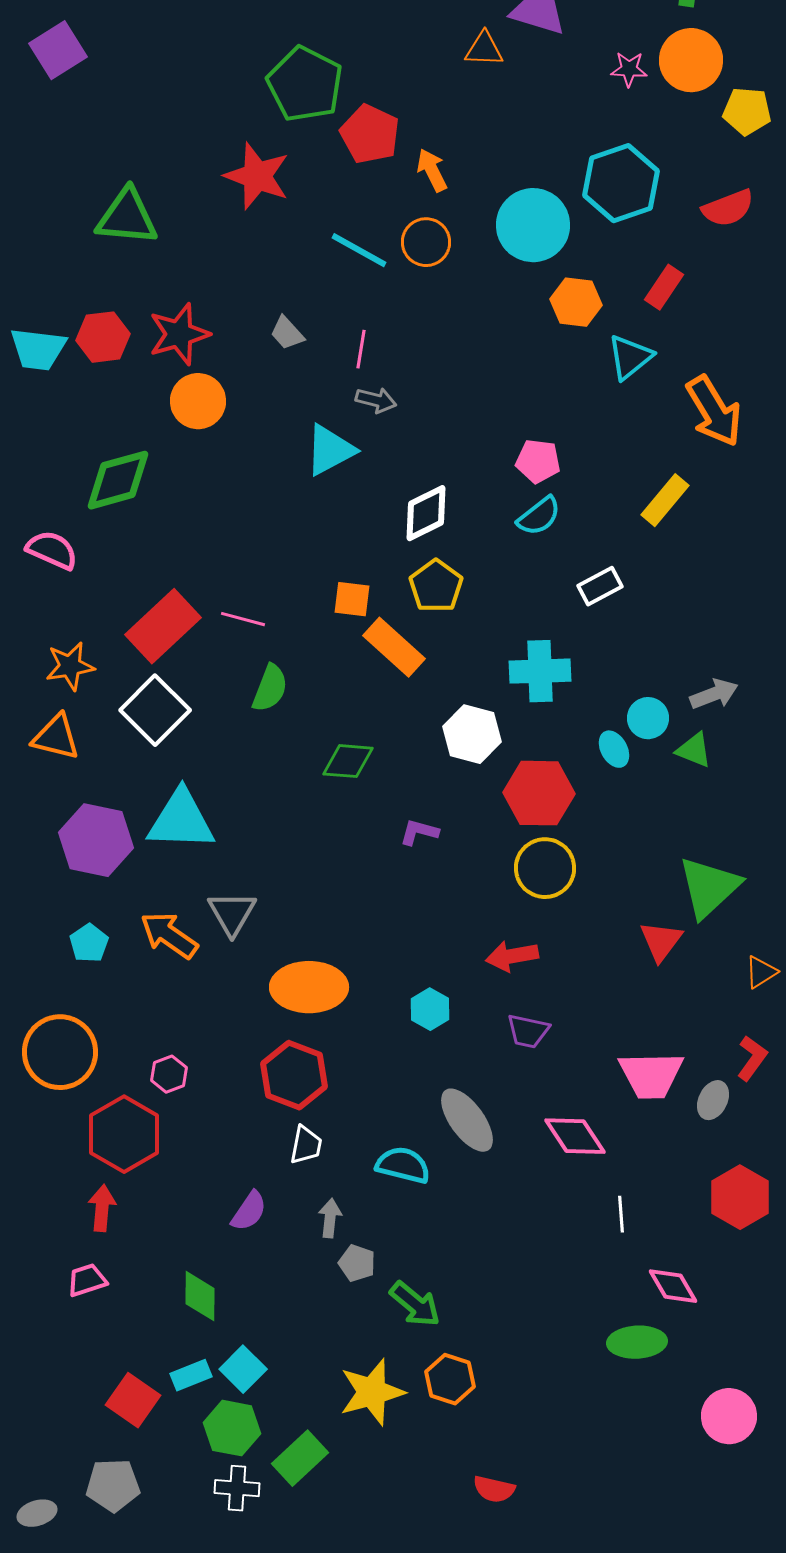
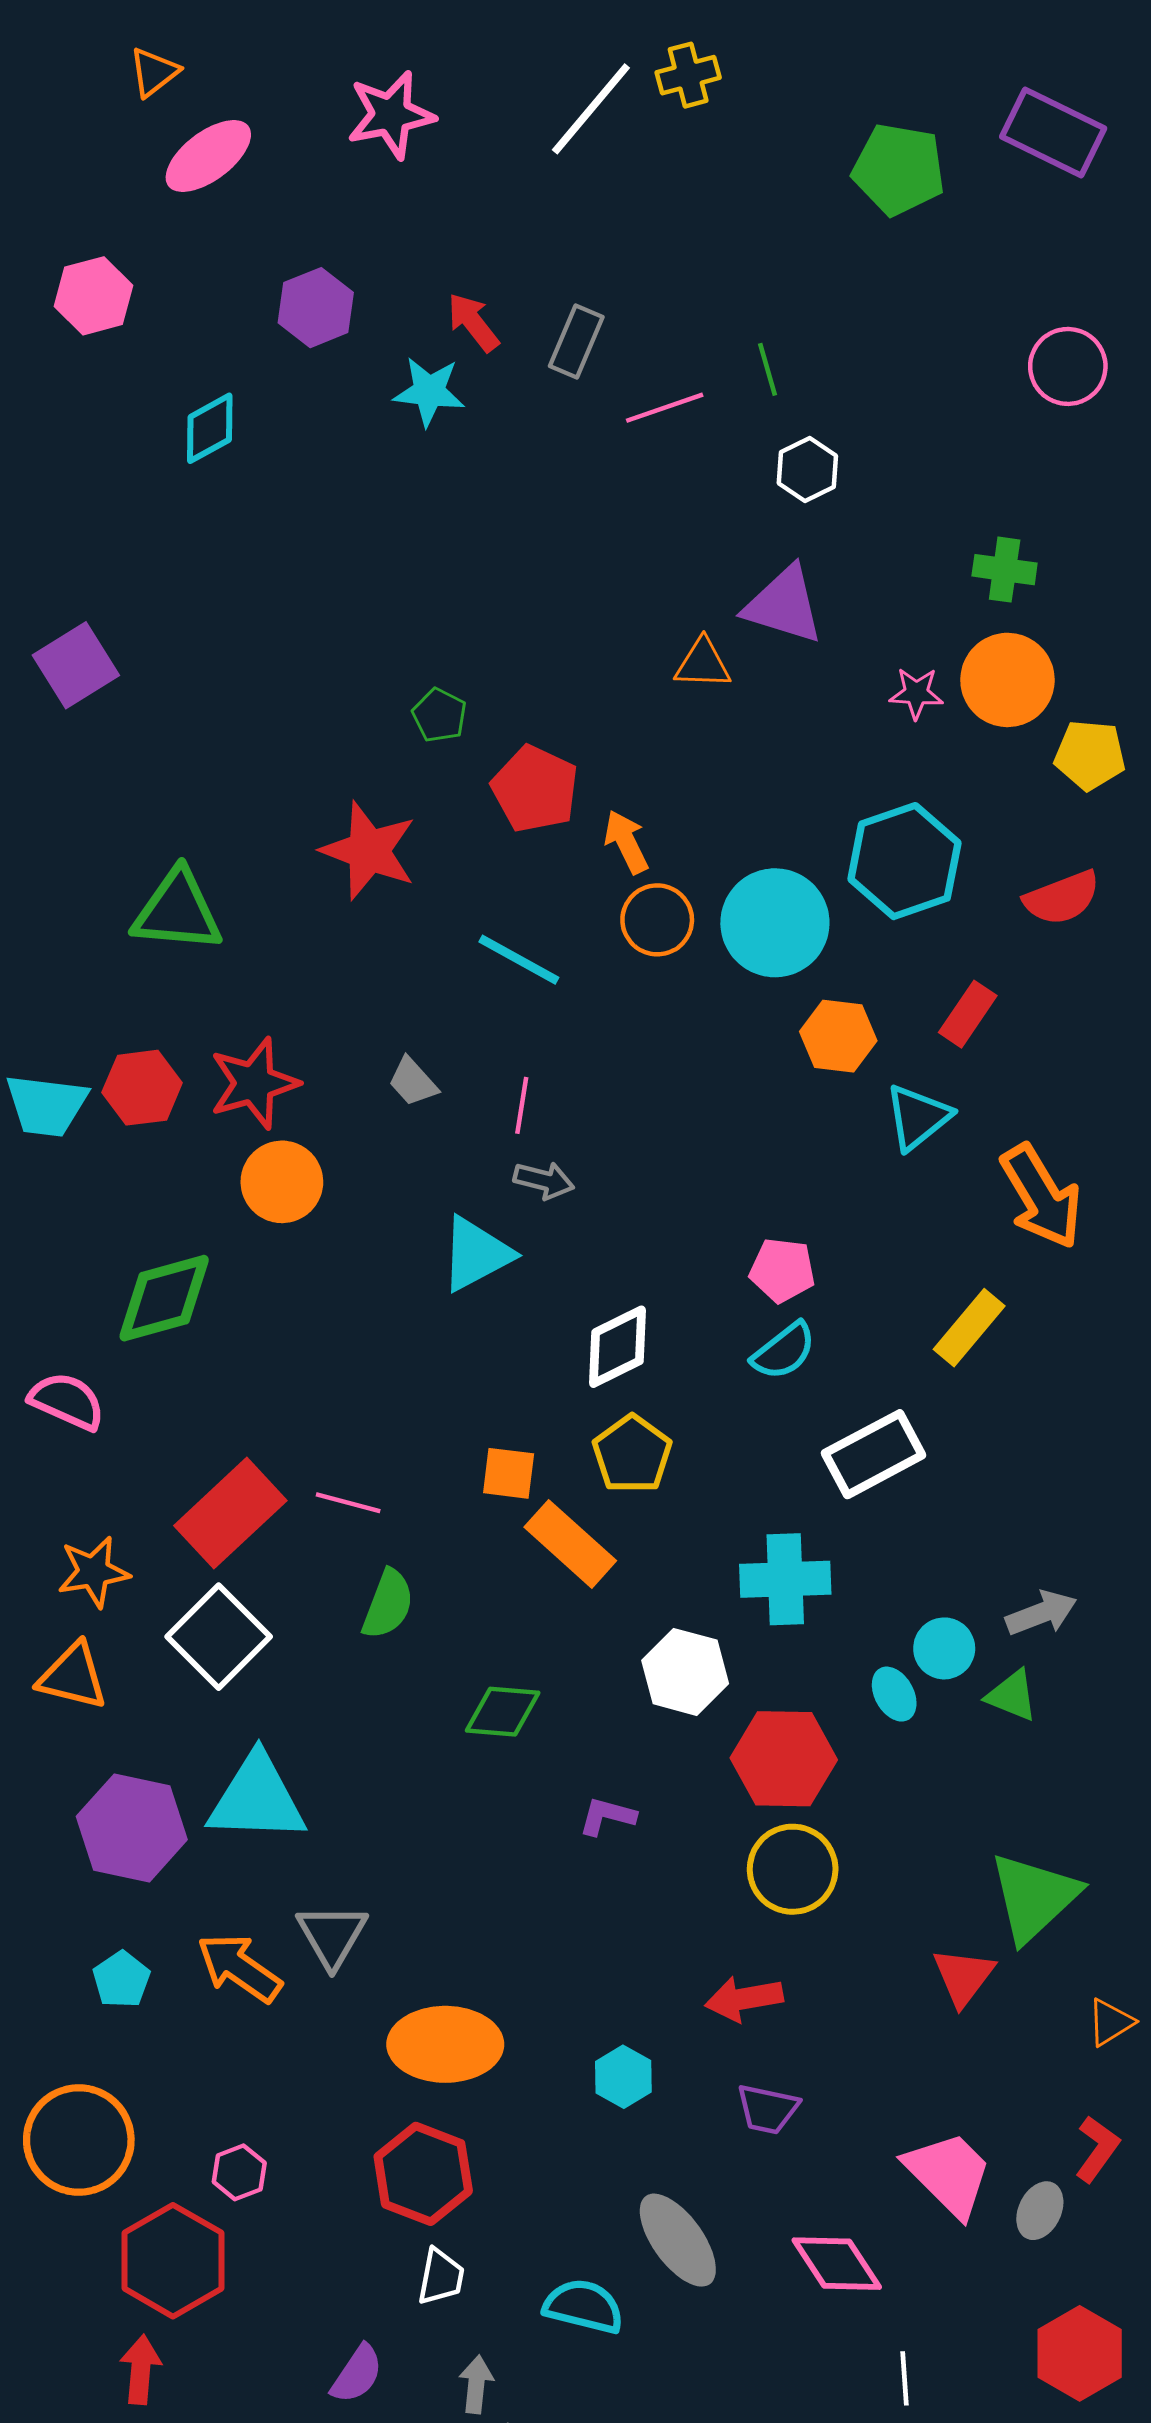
green pentagon: (305, 84) -> (439, 715), size x0.5
orange circle: (426, 242) -> (657, 920), moved
white rectangle: (600, 586) -> (874, 1454), size x1.5
pink trapezoid: (651, 1075) -> (949, 2174), turned -134

